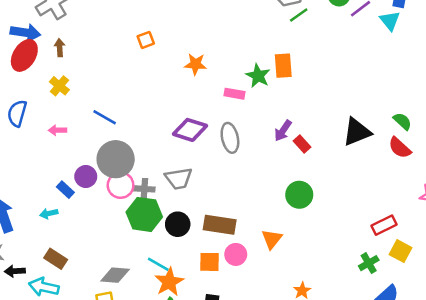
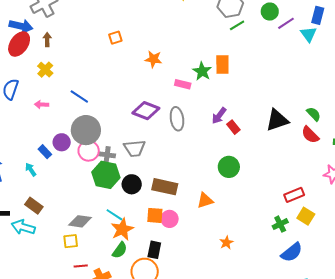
cyan arrow: (49, 213) -> (31, 170), turned 64
orange triangle: (272, 239) -> (205, 200), turned 30
pink circle: (236, 254) -> (170, 219), moved

